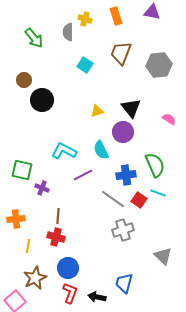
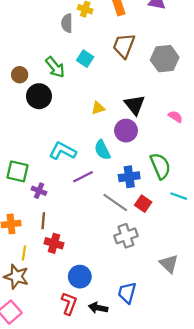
green arrow: (34, 38) -> (55, 67), moved
cyan line: (158, 193) -> (179, 196), moved
brown line: (58, 216) -> (43, 221), moved
blue circle: (68, 268) -> (80, 277), moved
brown star: (35, 278) -> (16, 277), moved, turned -30

